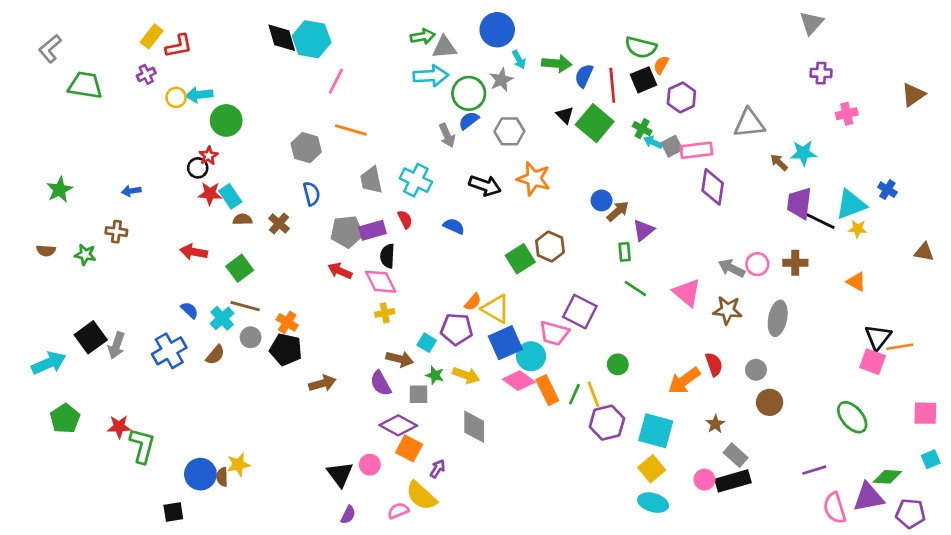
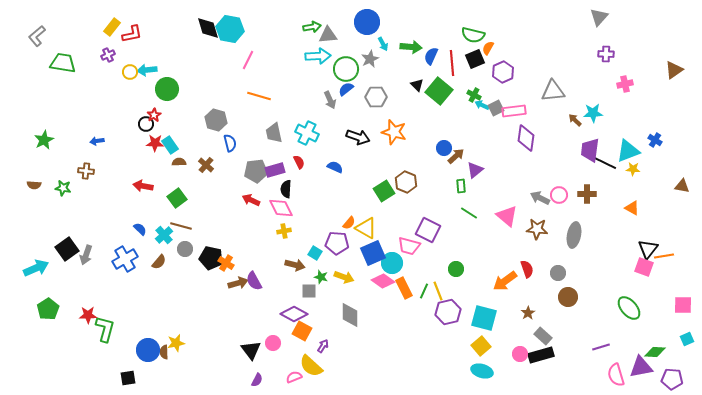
gray hexagon: (306, 148) -> (216, 120), moved
orange cross: (287, 322) -> (226, 263), moved
purple semicircle: (381, 383) -> (254, 281), moved

